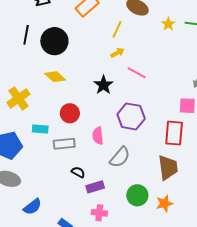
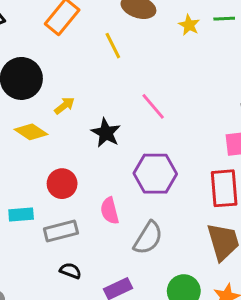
yellow line: (117, 29) -> (113, 46), turned -42
yellow arrow: (117, 53) -> (64, 106), moved
pink line: (137, 73) -> (153, 106), turned 30
black semicircle: (78, 172) -> (70, 271), moved

